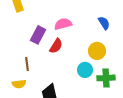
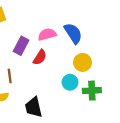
blue semicircle: (104, 23) -> (73, 33), moved, size x1.5

